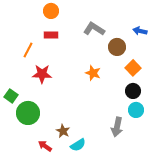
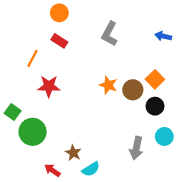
gray L-shape: (94, 29) -> (109, 34), turned -95
red rectangle: (51, 35) -> (59, 41), turned 32
brown circle: (117, 47) -> (133, 90), moved
cyan circle: (136, 110) -> (164, 136), moved

